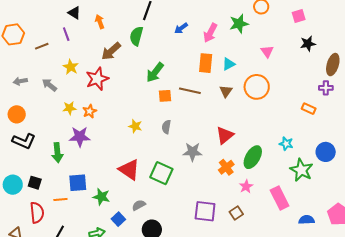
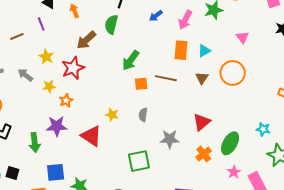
yellow star: (69, 108) -> (49, 87), moved
red triangle: (129, 170) -> (91, 136), moved
green square: (161, 173) -> (139, 161), turned -35
pink star: (246, 186) -> (234, 172), moved

